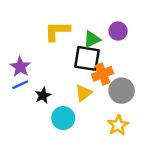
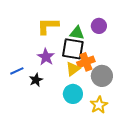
green triangle: (92, 39) -> (77, 33), turned 35
purple star: (20, 67) -> (46, 57), moved
yellow triangle: (83, 93) -> (73, 69), moved
cyan circle: (63, 118) -> (73, 94), moved

